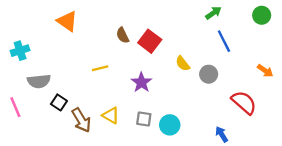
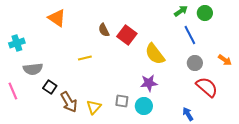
green circle: (262, 15) -> (205, 13), moved
yellow semicircle: (183, 64) -> (155, 54), size x1.6
gray circle: (209, 74) -> (195, 63), moved
purple star: (141, 82) -> (149, 83), moved, turned 30
yellow triangle: (111, 115) -> (94, 107), moved, turned 42

